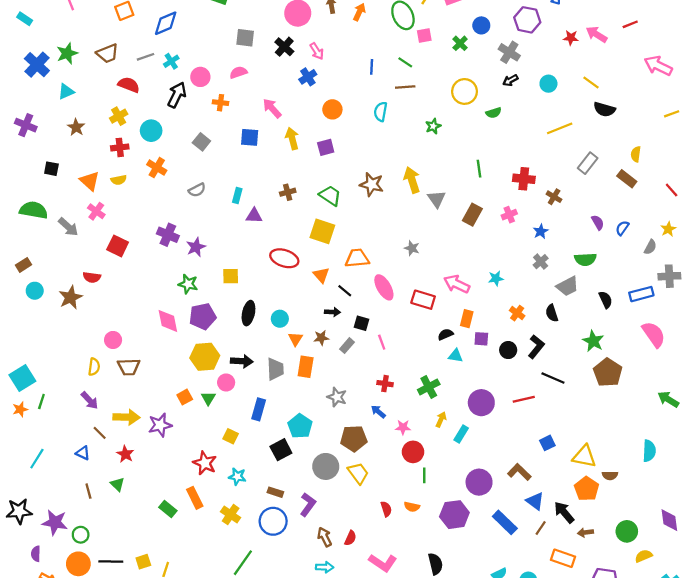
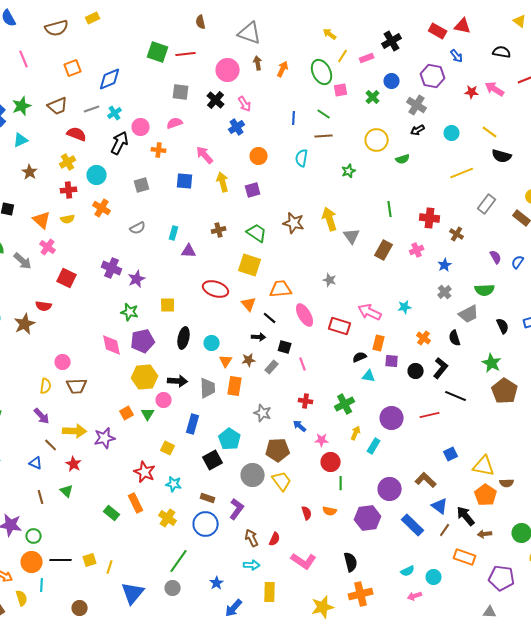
gray square: (201, 142) -> (142, 185), turned 35

